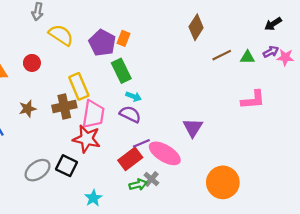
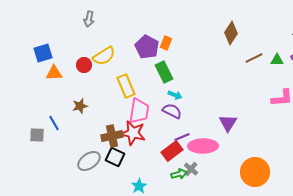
yellow semicircle: (61, 35) -> (104, 56), moved, turned 115
brown cross: (64, 106) -> (112, 136), moved
pink ellipse: (165, 153) -> (203, 146), turned -32

